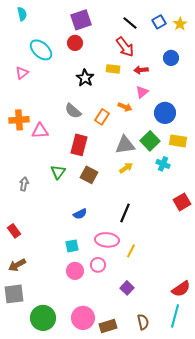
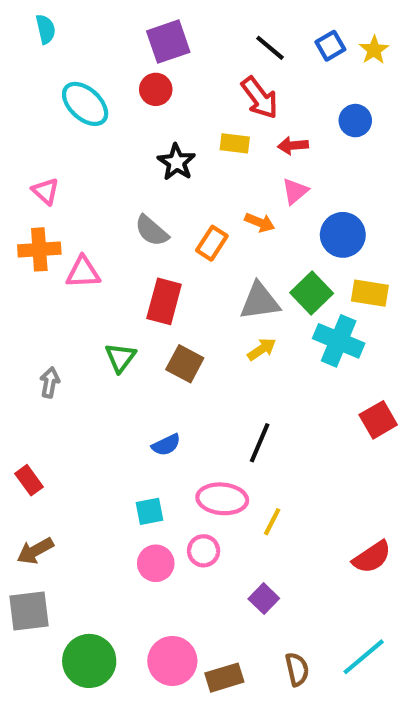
pink triangle: (22, 73) -> (46, 191), moved, turned -40
cyan cross: (163, 164) -> (339, 341), size x1.6
red semicircle: (181, 289) -> (372, 557), moved
cyan line: (175, 316) -> (364, 657), turned 35

